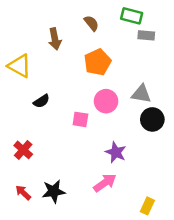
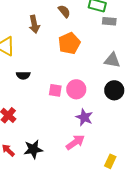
gray triangle: (141, 94) -> (112, 60), moved
black semicircle: (41, 101) -> (23, 75), turned 32
pink circle: (106, 101) -> (76, 89), moved

